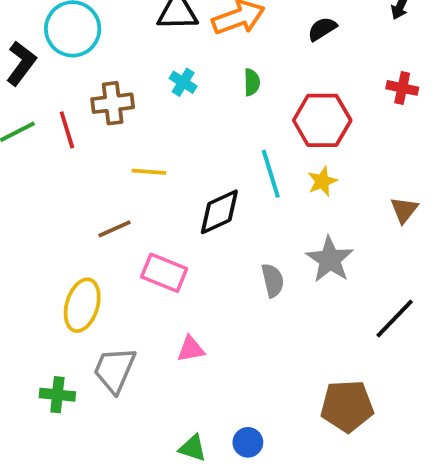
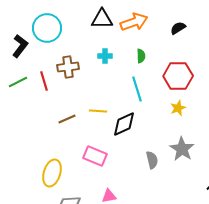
cyan cross: (183, 82) -> (105, 56), turned -32
yellow line: (149, 172) -> (98, 111), moved
cyan line: (271, 174) -> (137, 89), moved
brown line: (115, 229) -> (67, 119), moved

